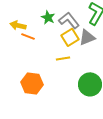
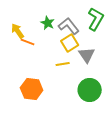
yellow arrow: (18, 25) -> (18, 31), turned 42
gray triangle: (87, 37) -> (87, 55), moved, turned -42

